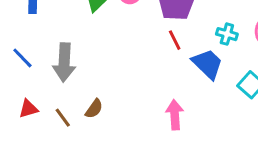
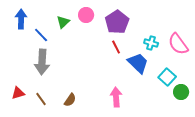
blue line: (22, 58) -> (41, 35), moved
brown semicircle: (94, 109) -> (70, 100), moved

